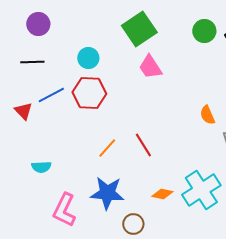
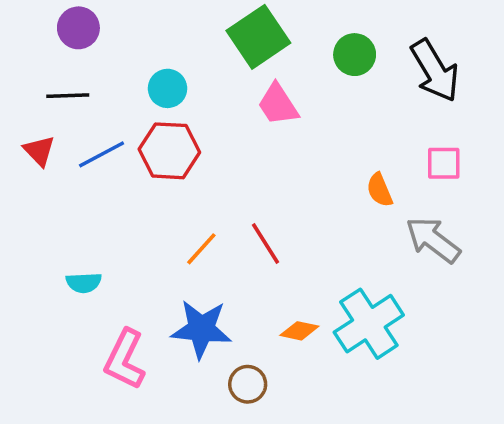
green circle: (204, 31) -> (355, 55), moved
red triangle: (23, 111) -> (39, 151), moved

